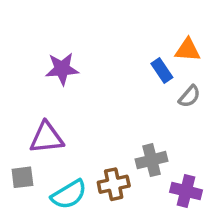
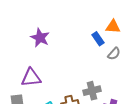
purple star: (62, 69) -> (40, 38), turned 30

